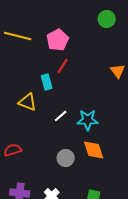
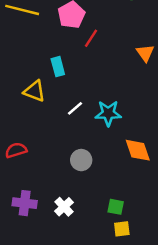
red line: (63, 66) -> (91, 38), moved
orange diamond: (94, 150) -> (138, 150), moved

